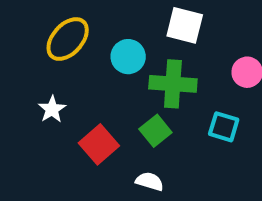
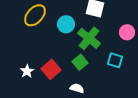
green cross: (173, 84) -> (89, 38), turned 35
white star: (52, 109) -> (27, 71), moved

